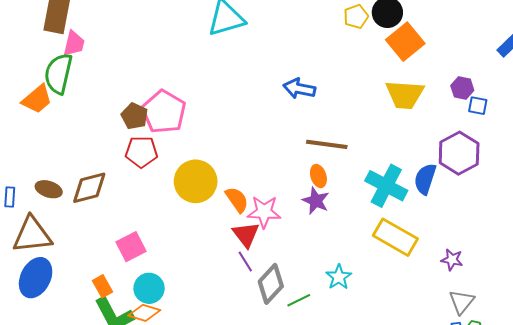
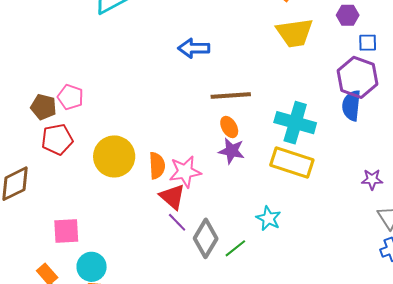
blue square: (478, 106) -> (368, 43), moved
pink pentagon: (164, 112) -> (70, 97), size x0.6
blue semicircle: (425, 179) -> (351, 106), moved
orange semicircle: (237, 200) -> (157, 166), turned 44
yellow rectangle: (395, 237) -> (292, 163), moved
pink square: (131, 247) -> (66, 231), turned 36

